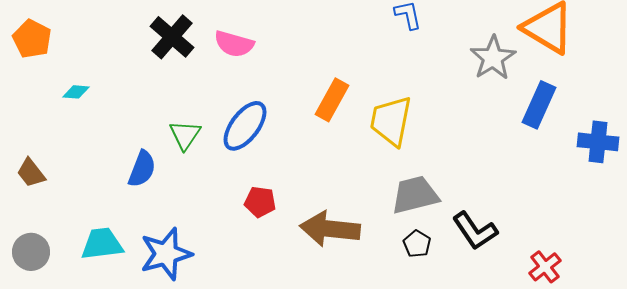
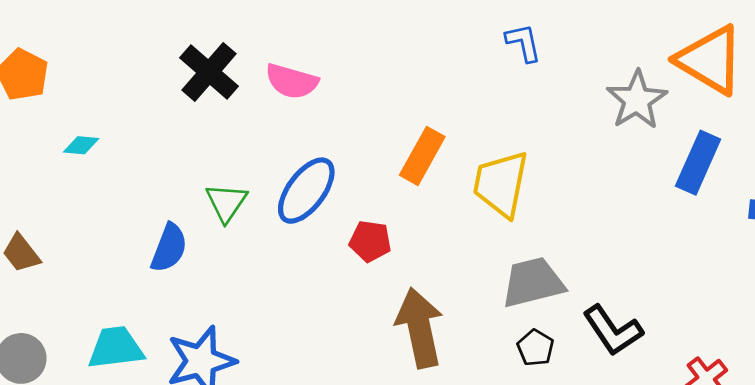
red pentagon: (260, 202) -> (370, 241), moved
brown arrow: (330, 229) -> (420, 328), turned 72

